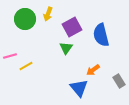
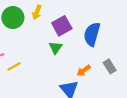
blue semicircle: (101, 35) -> (92, 34), turned 30
gray rectangle: (119, 81) -> (110, 66), moved

